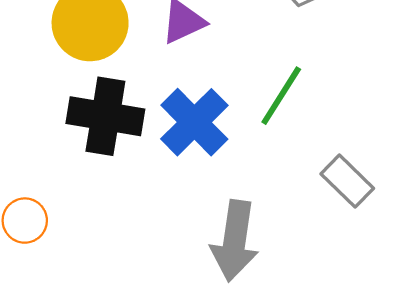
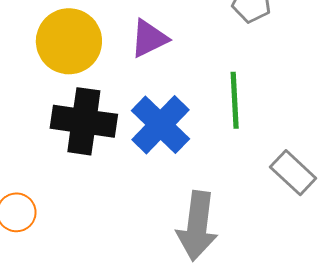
green line: (281, 96) -> (235, 100), turned -34

